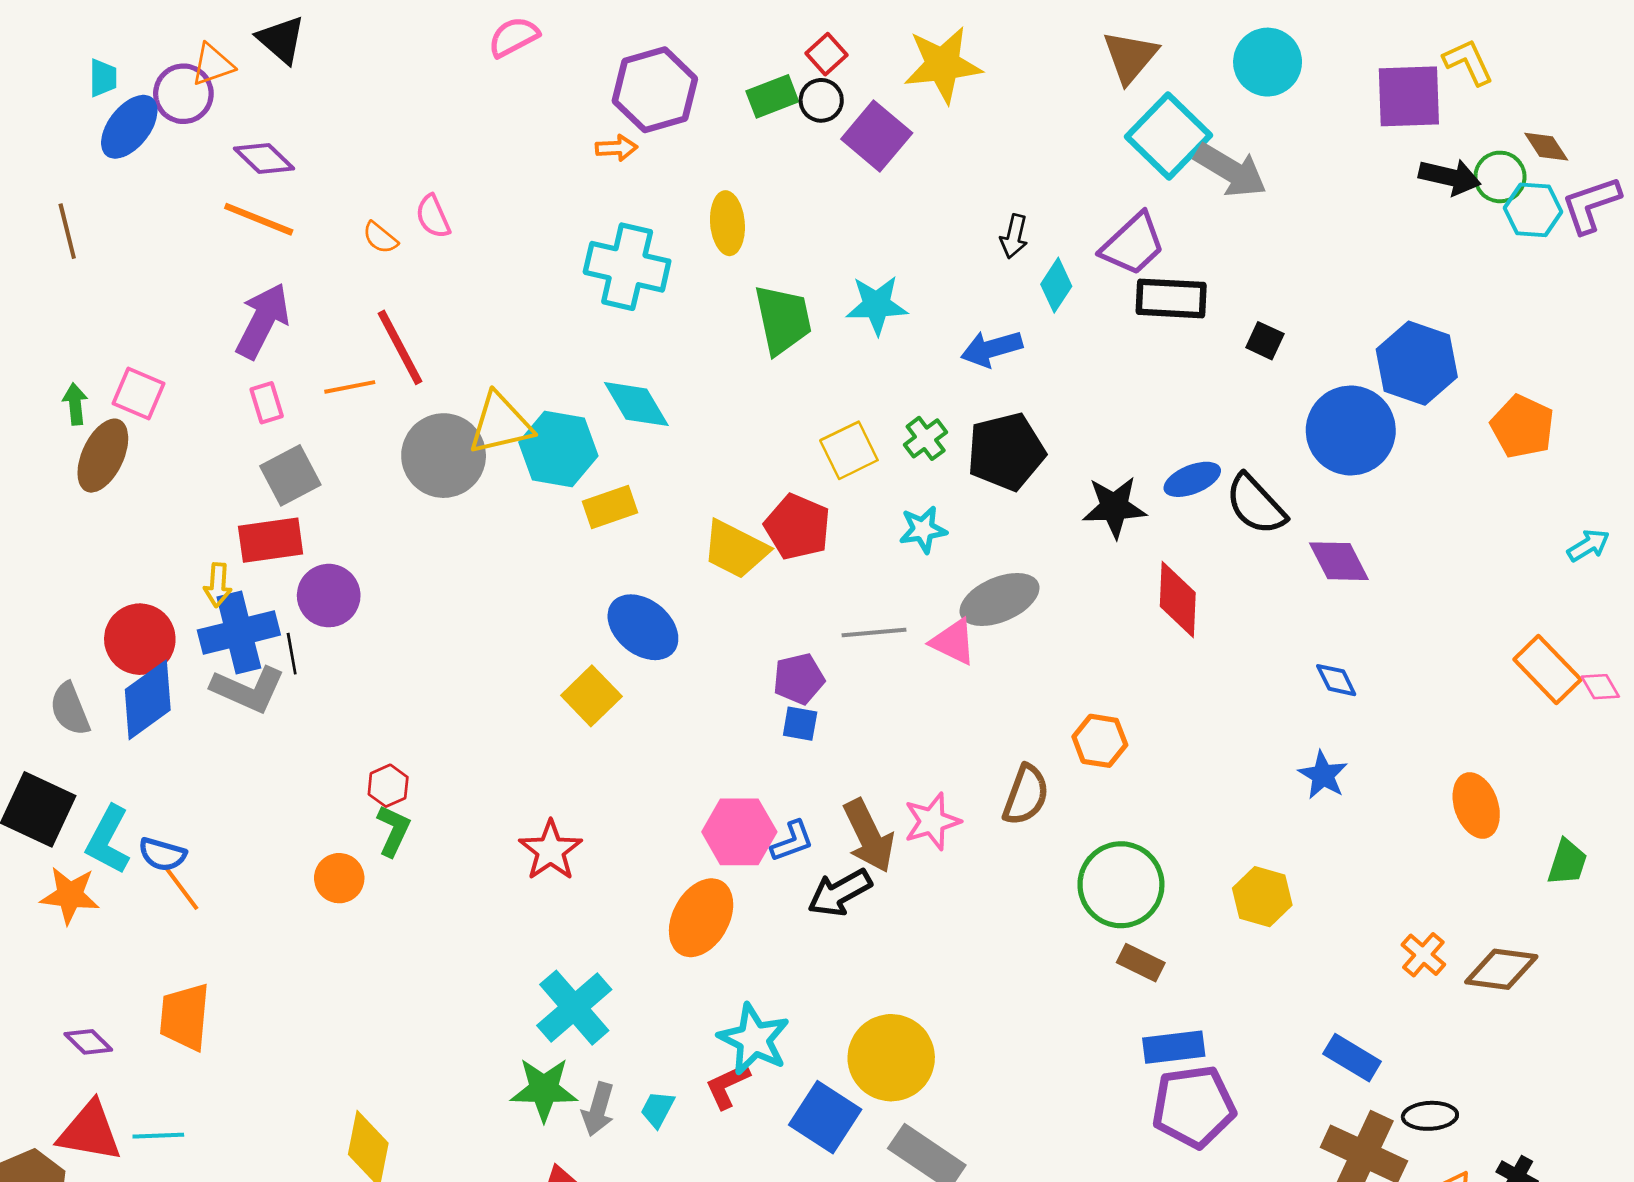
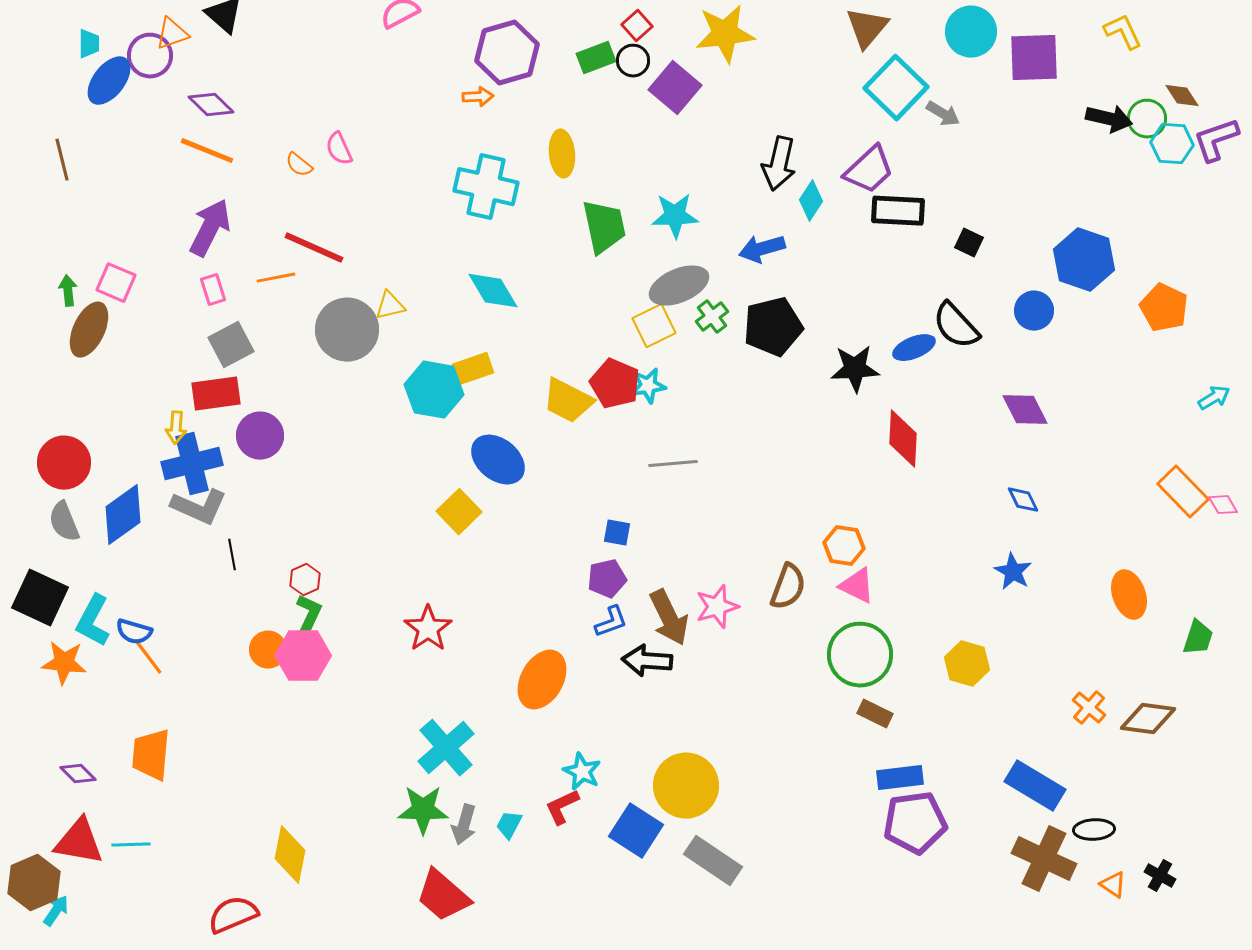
purple square: (1409, 96) -> (1034, 58), moved
gray arrow: (1231, 170) -> (943, 114), size x0.6
black arrow: (1014, 236) -> (779, 164), size x1.6
red line: (400, 347) -> (314, 248), turned -38
yellow triangle: (500, 424) -> (390, 306), size x0.6
blue circle: (1351, 430) -> (1034, 311), size x0.6
cyan hexagon: (558, 449) -> (434, 390), moved
black semicircle: (1256, 504) -> (956, 326), moved
cyan star: (923, 530) -> (648, 386), moved
gray ellipse: (999, 600) -> (679, 286), moved
red circle: (140, 639) -> (64, 463), moved
pink triangle: (953, 642) -> (857, 586), moved
black line: (292, 654) -> (232, 555), moved
purple pentagon: (799, 679) -> (607, 579), moved
pink hexagon: (739, 832) -> (303, 656), moved
black arrow: (840, 893) -> (647, 661), turned 33
cyan star: (754, 1039) -> (582, 772), size x0.7
blue rectangle: (1352, 1058) -> (1035, 786), size x1.4

